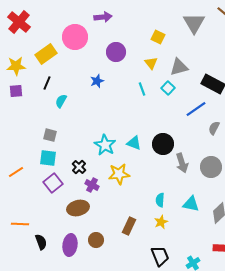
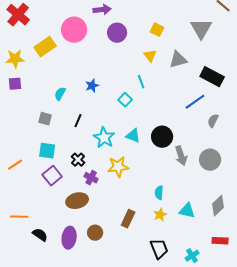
gray triangle: (194, 23) -> (201, 29), moved
purple circle: (116, 52) -> (117, 33), moved
blue star: (97, 81) -> (92, 86), moved
black line: (47, 83) -> (78, 121), moved
cyan square: (168, 88) -> (125, 100), moved
gray square: (50, 135) -> (45, 119), moved
cyan triangle: (191, 204) -> (187, 211), moved
black semicircle: (41, 242) -> (40, 235), turned -35

